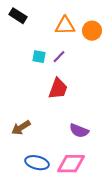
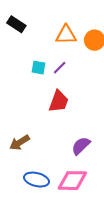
purple semicircle: (79, 131) -> (81, 146), turned 114

